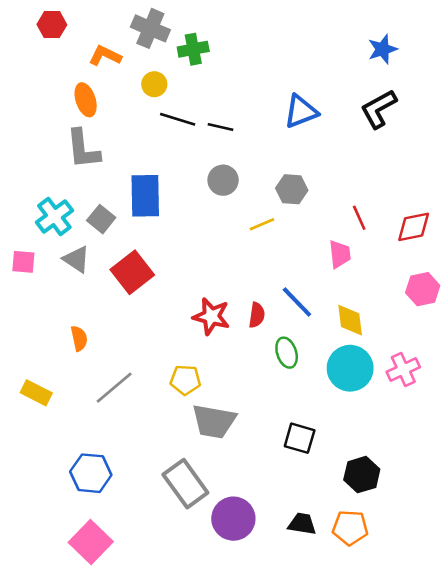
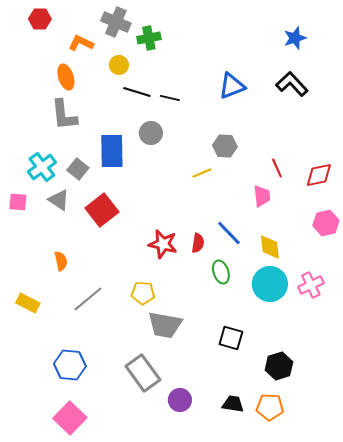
black L-shape: (379, 109) -> (292, 84), turned 76
gray circle: (223, 180) -> (151, 133), moved
purple circle: (233, 519) -> (180, 400), size x0.7

